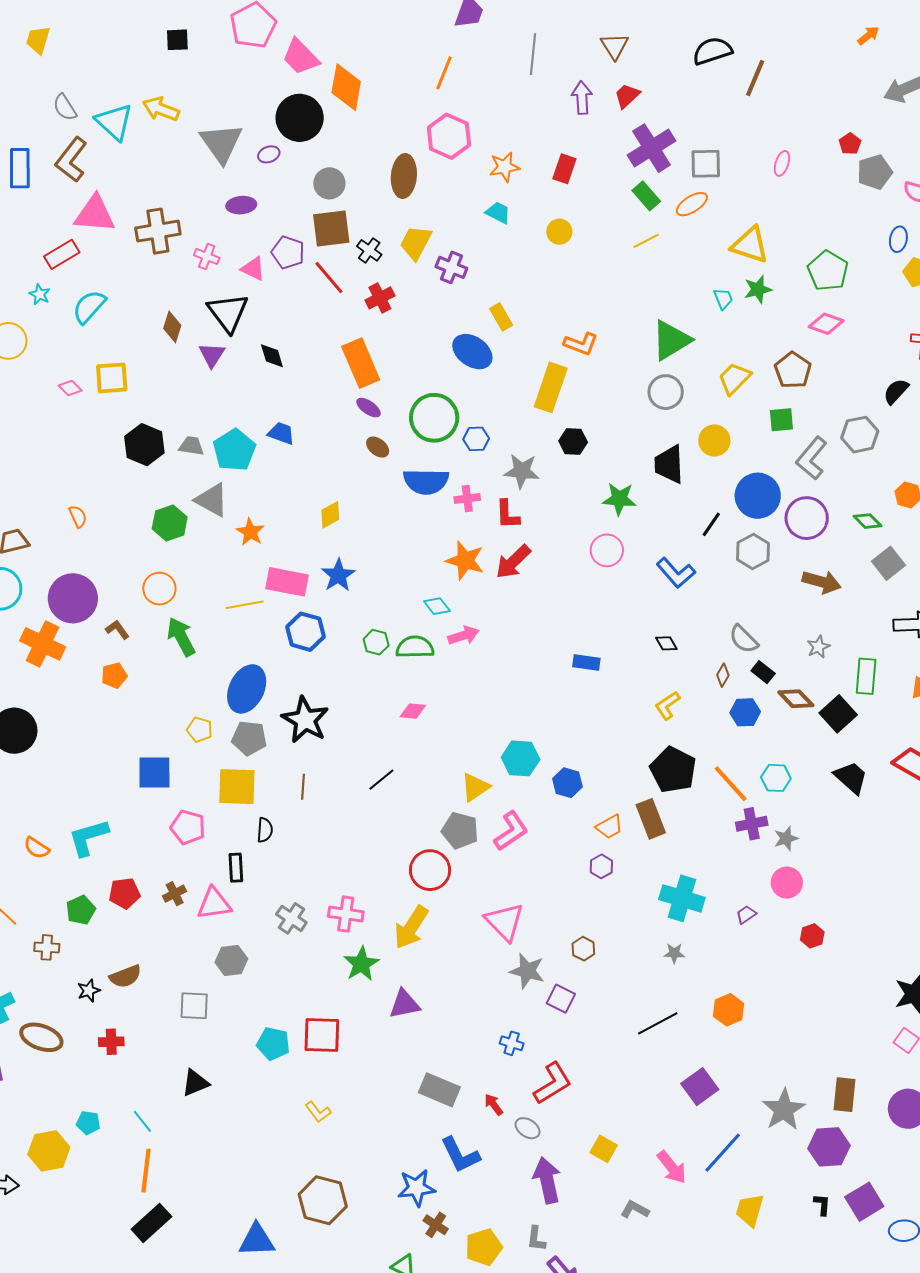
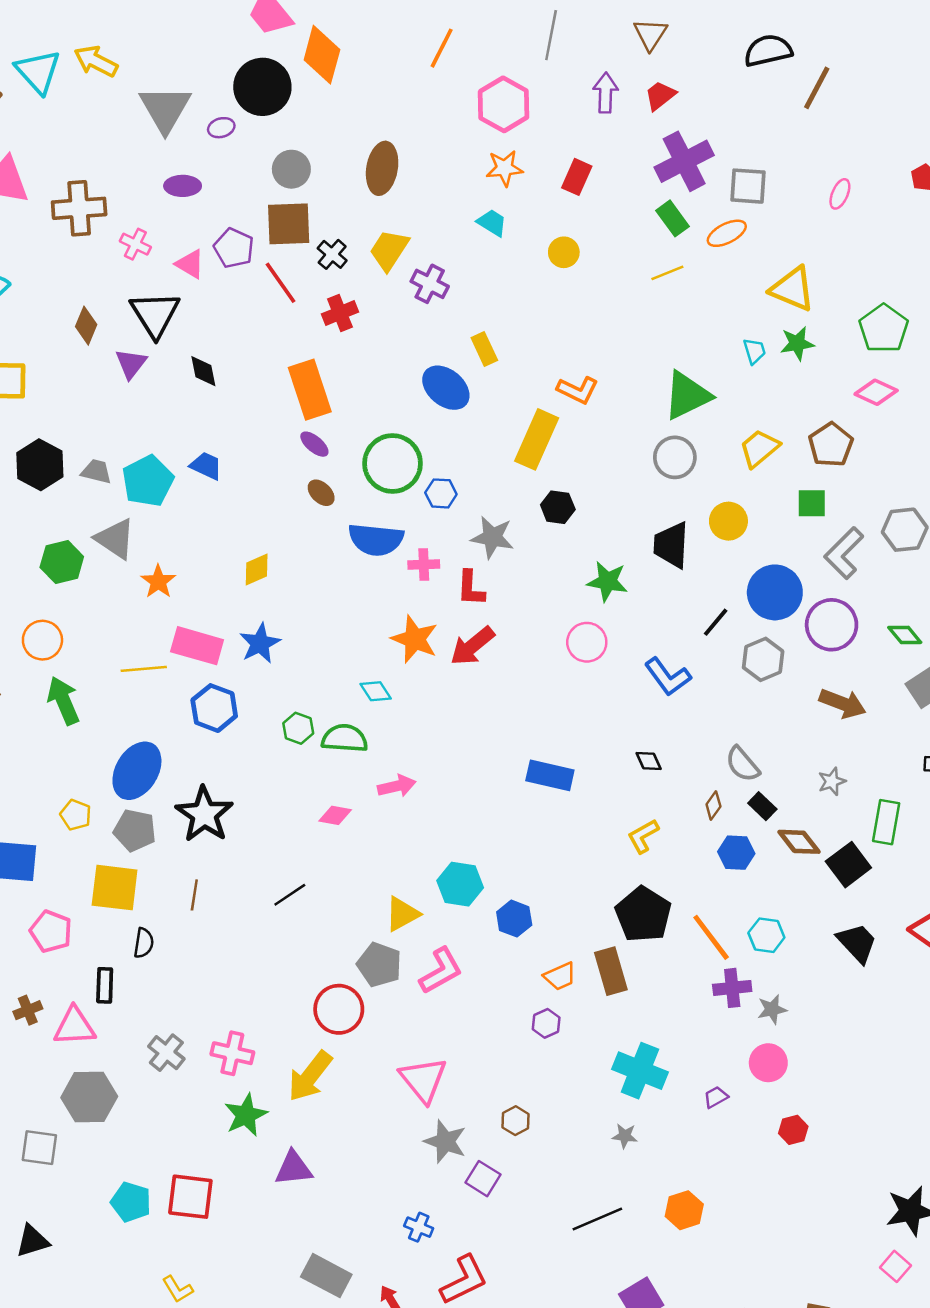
pink hexagon: (449, 136) -> (504, 104), moved
pink arrow: (464, 635) -> (397, 786), moved
blue rectangle: (586, 662) -> (550, 775), size x1.4
gray hexagon: (231, 961) -> (89, 1097), size x1.4

